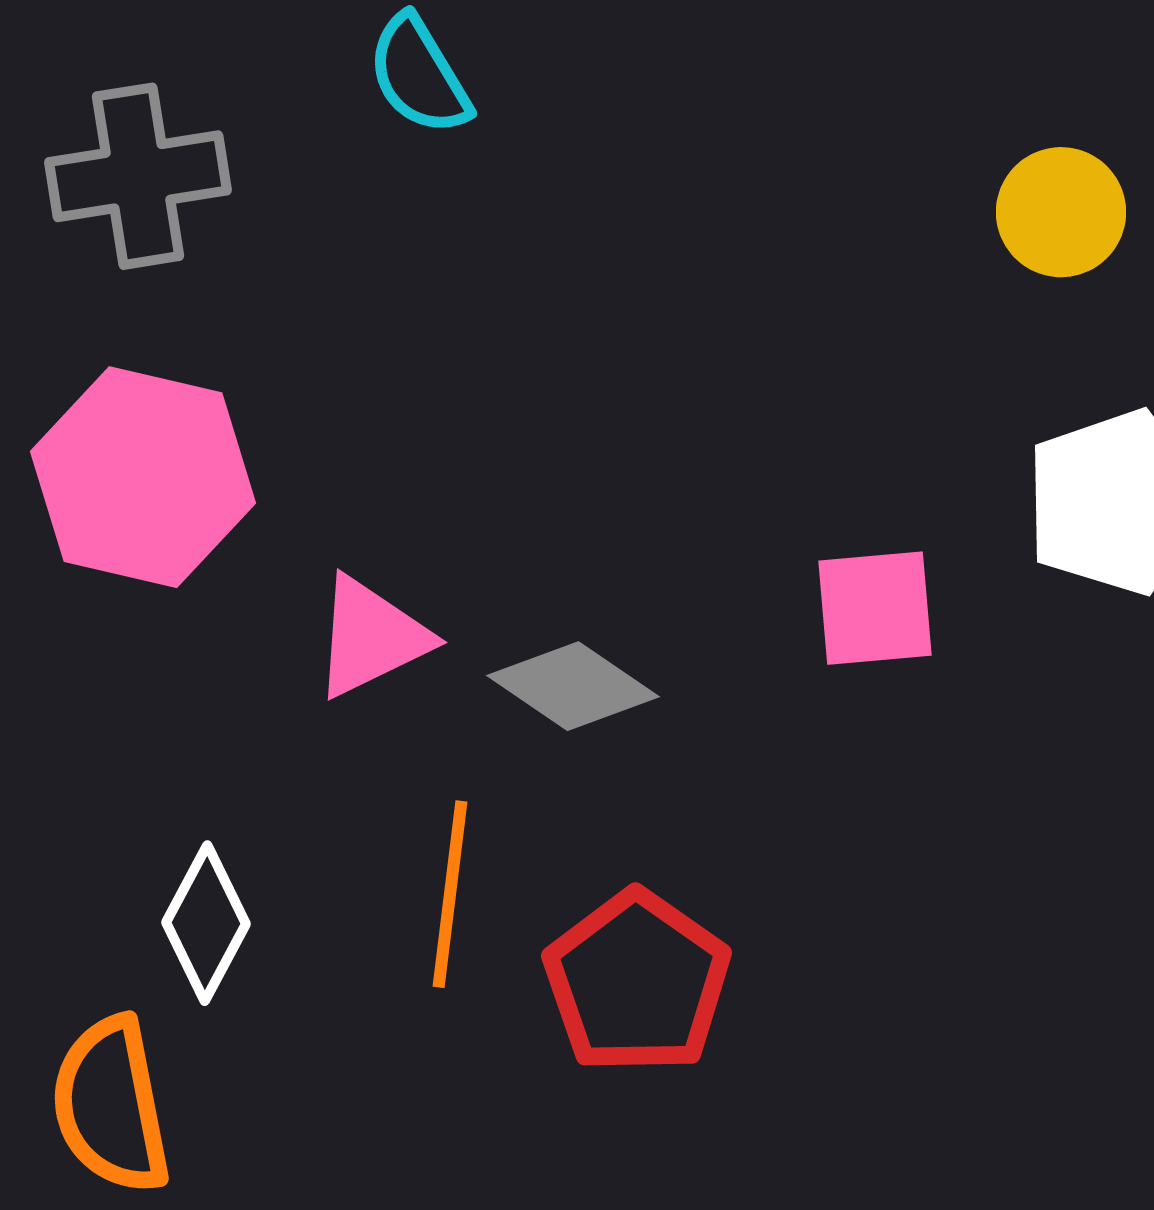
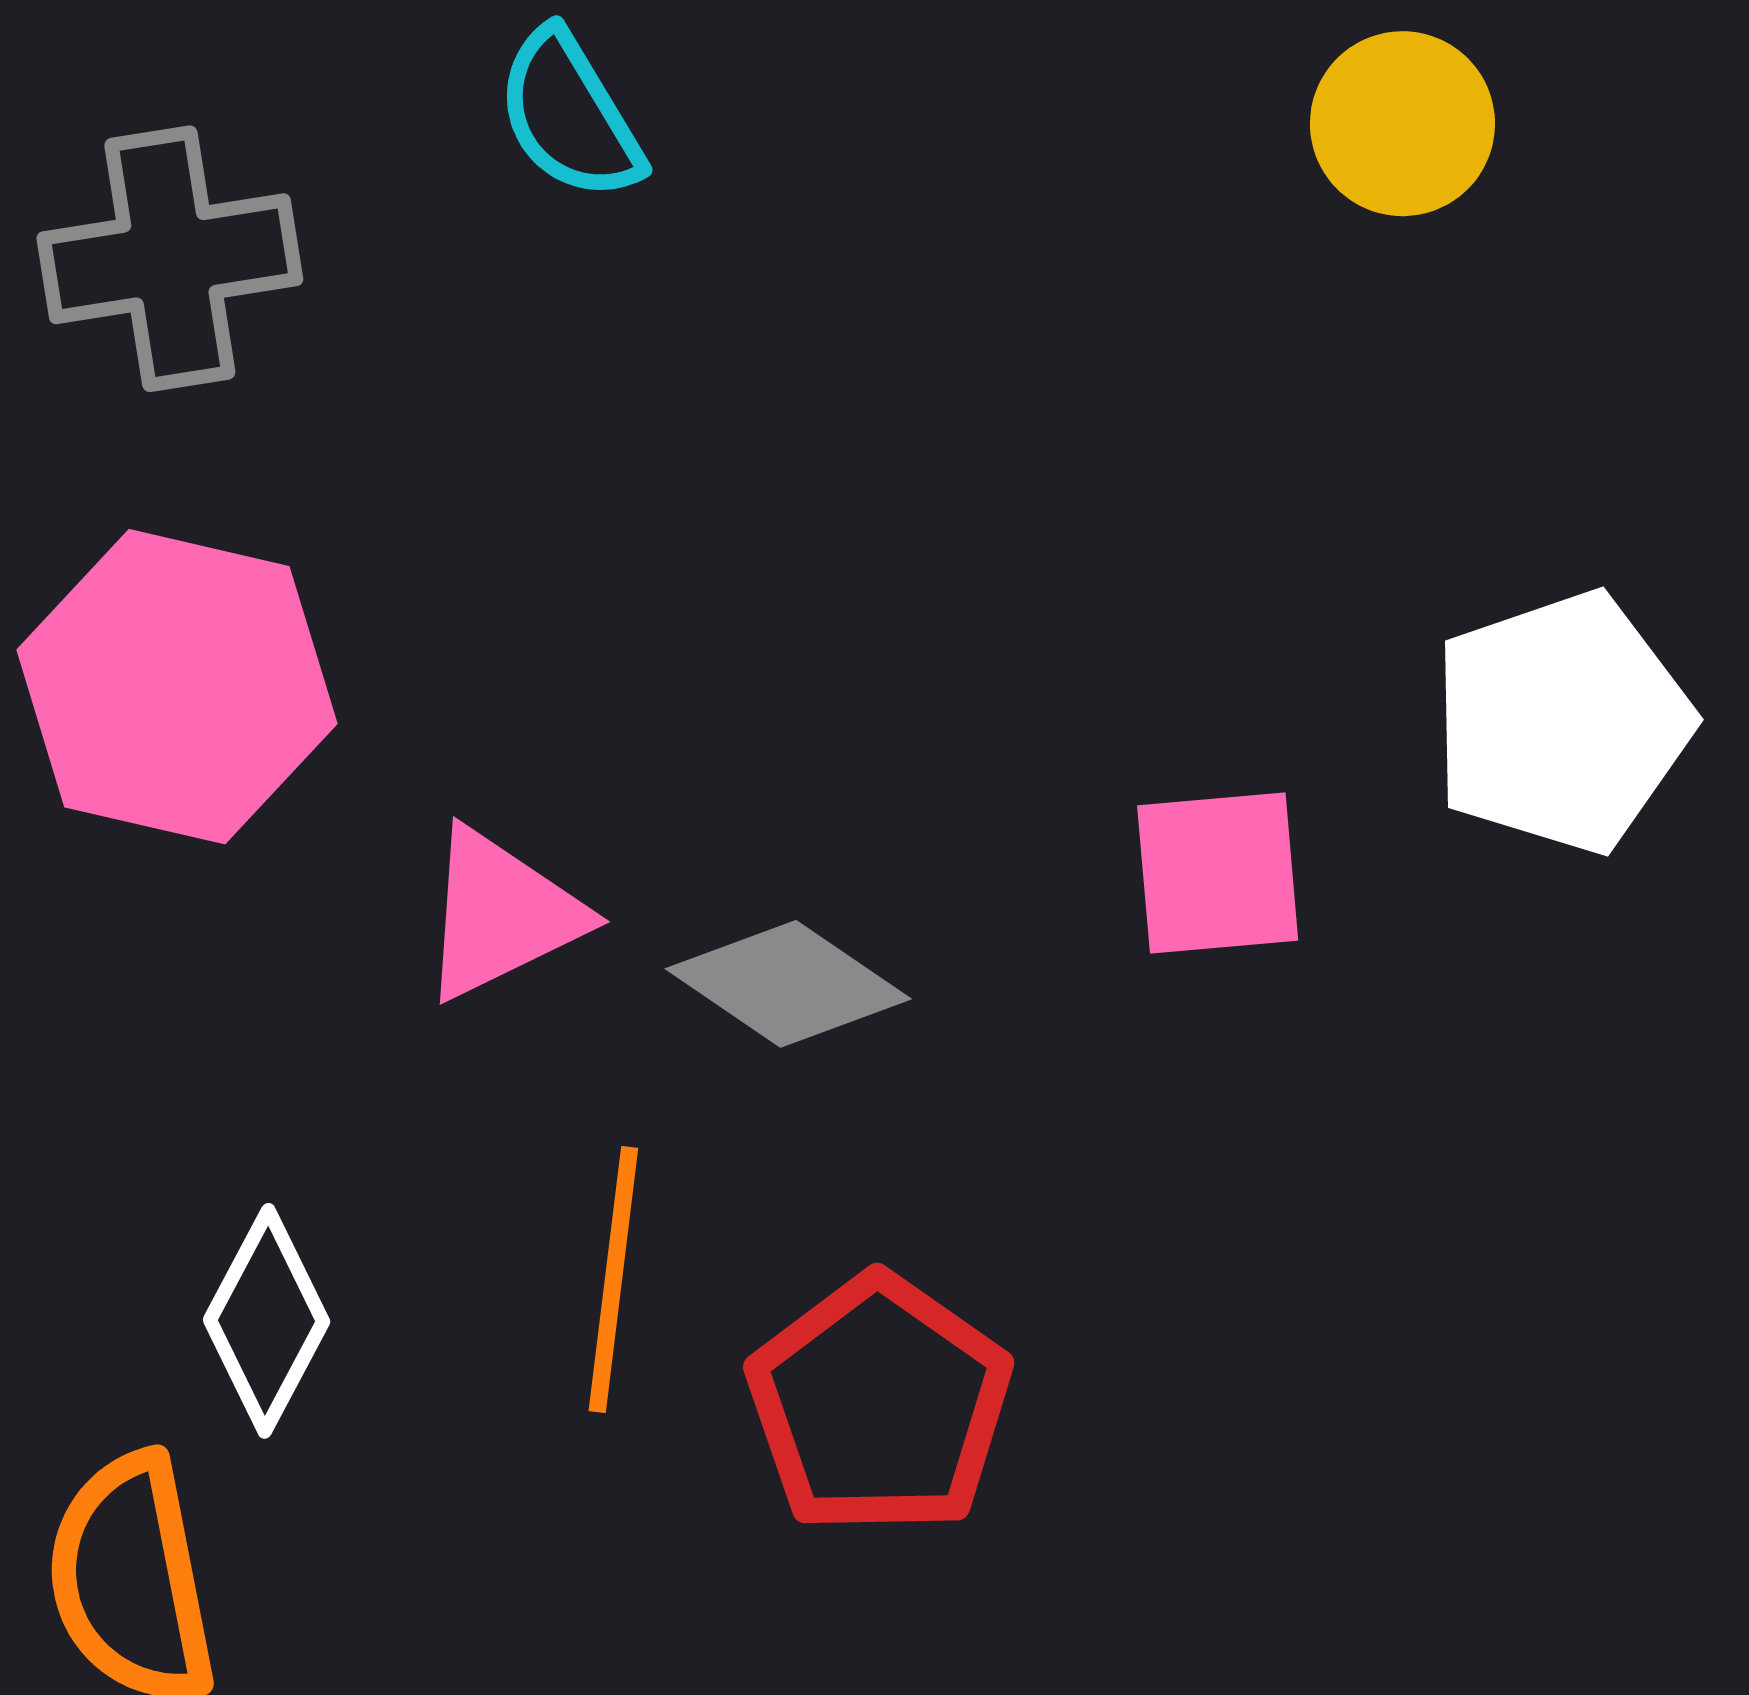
yellow circle: (1061, 212) -> (1402, 124), moved

